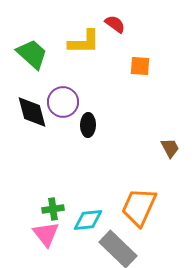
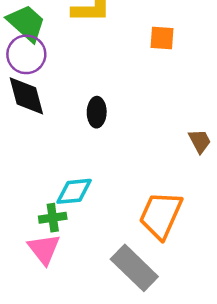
purple circle: (63, 102) -> (26, 54), moved
cyan diamond: (88, 220) -> (74, 191), moved

